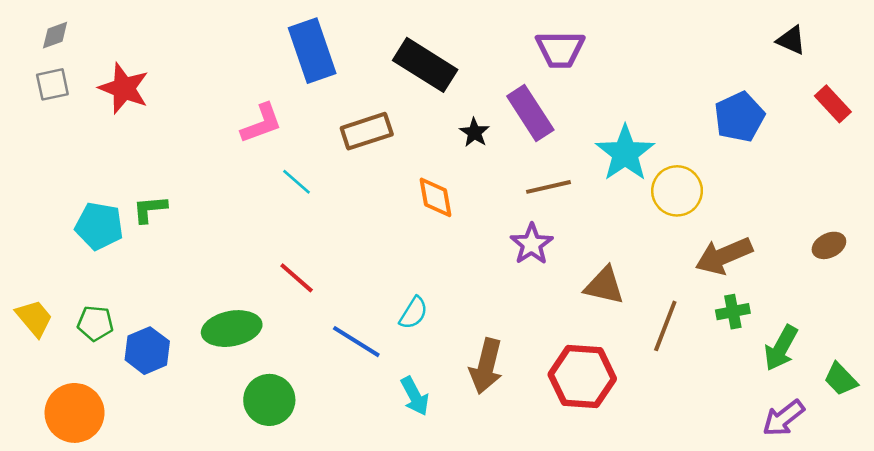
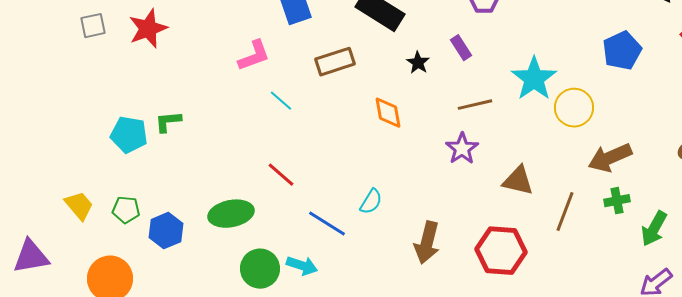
red star: (124, 88) -> (148, 29), turned 30
purple rectangle: (530, 113) -> (461, 48), size x0.6
cyan arrow: (415, 396) -> (302, 266), moved, turned -44

